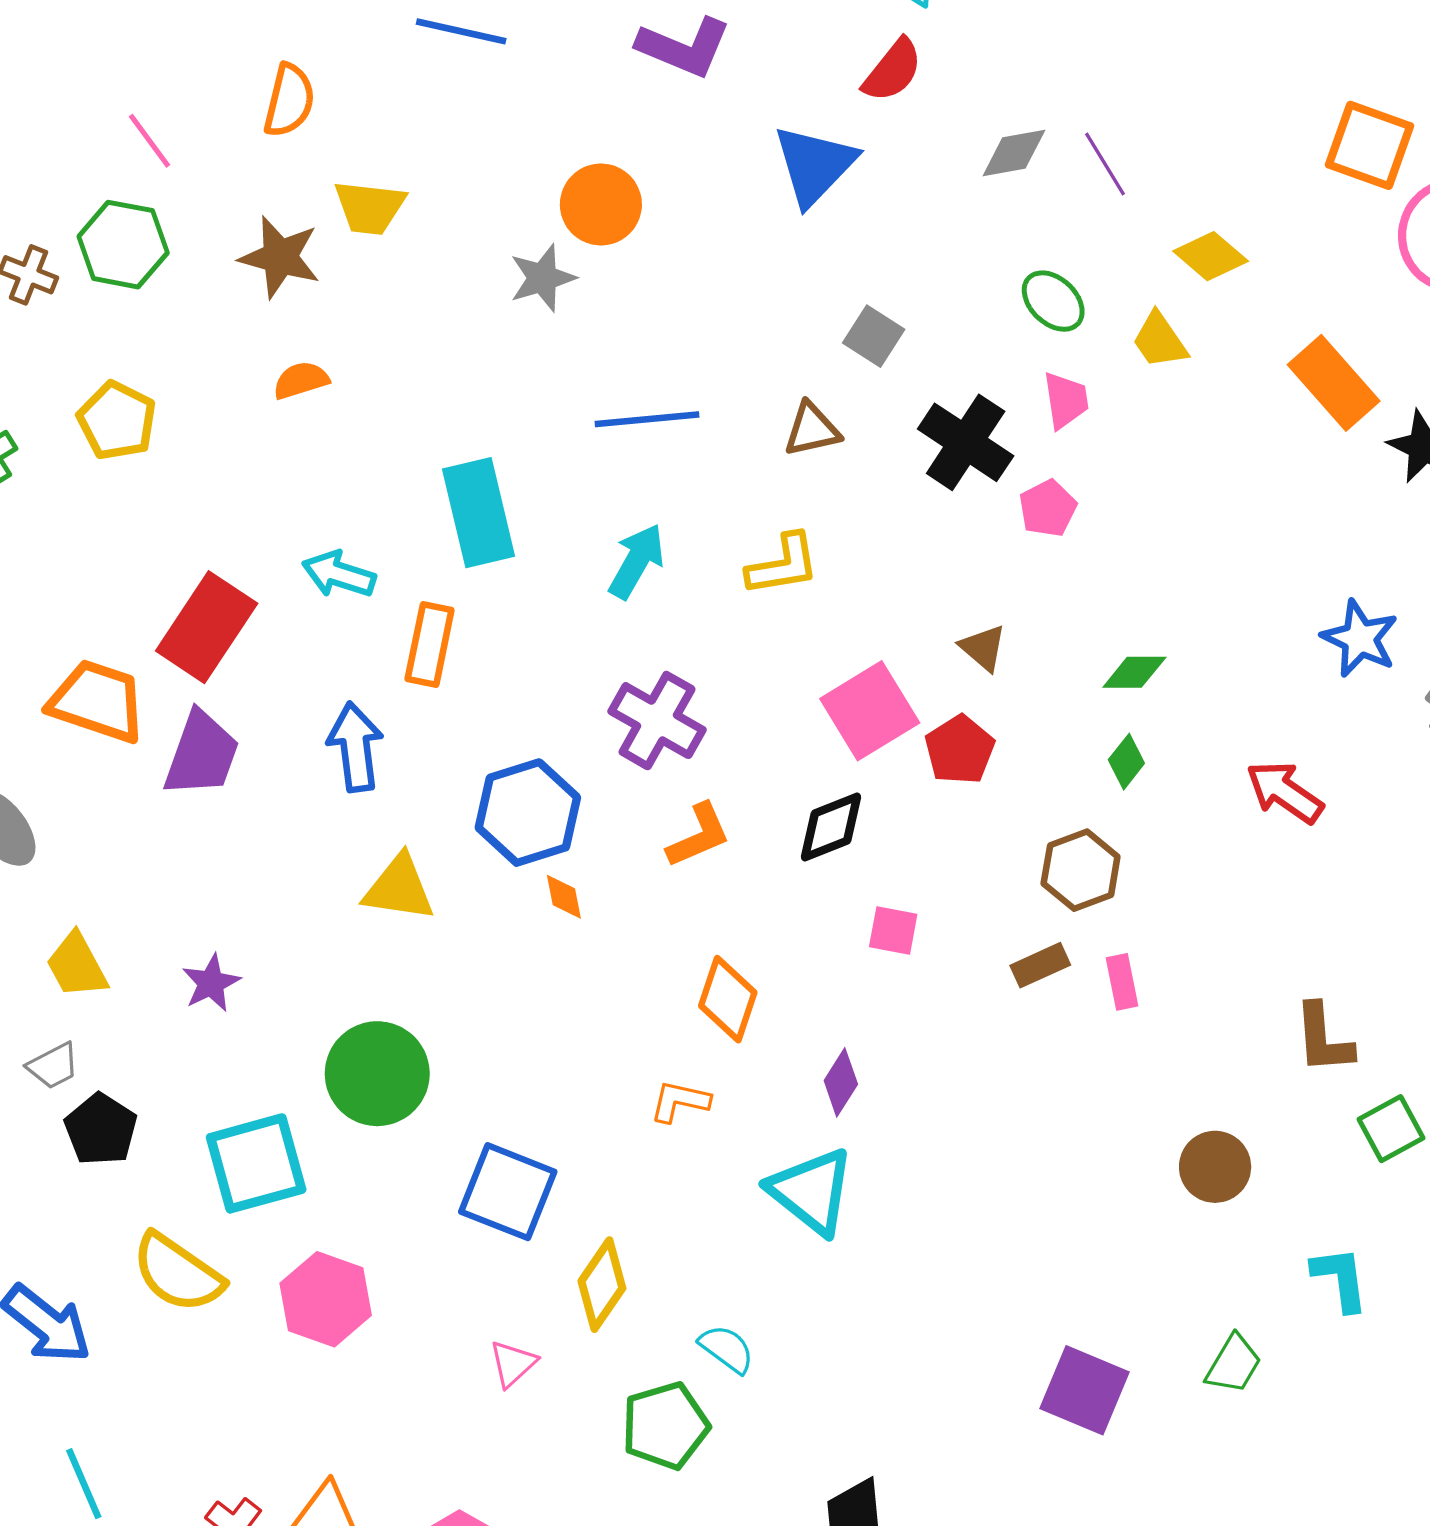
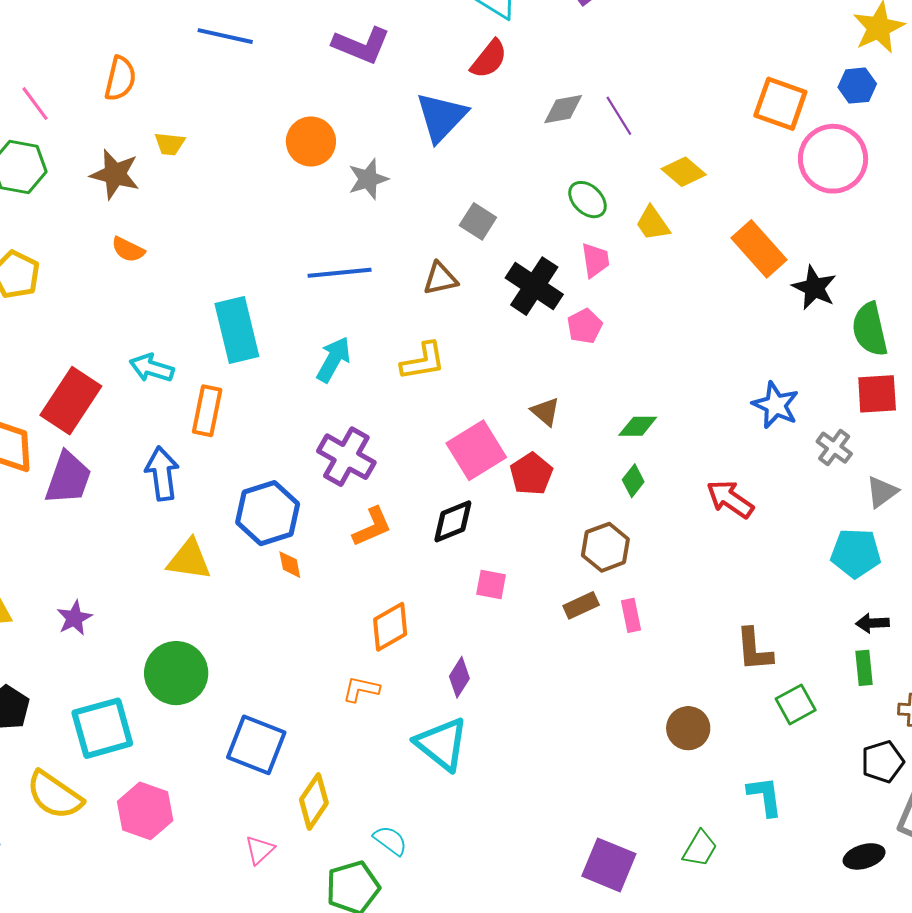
yellow trapezoid: (370, 208) -> (170, 144), size x0.7
gray star: (543, 278) -> (368, 179), moved
orange semicircle: (301, 380) -> (128, 250), turned -136
orange diamond: (728, 999) -> (390, 627), turned 42

